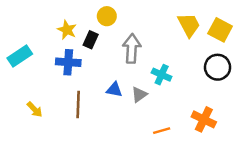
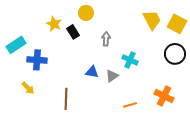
black rectangle: (91, 40) -> (73, 32), turned -56
gray arrow: (132, 49) -> (106, 39), size x0.6
blue cross: (68, 62) -> (37, 60), moved
brown line: (78, 105) -> (66, 99), moved

